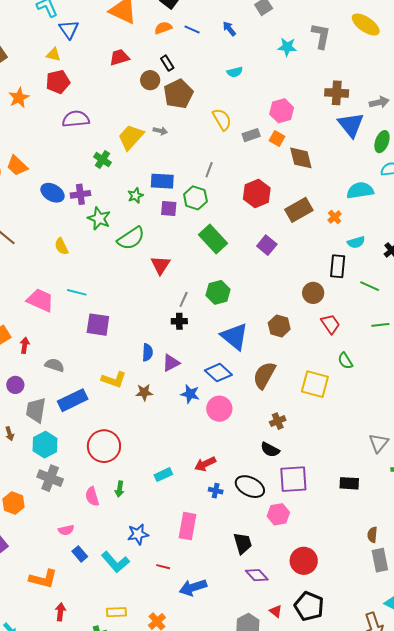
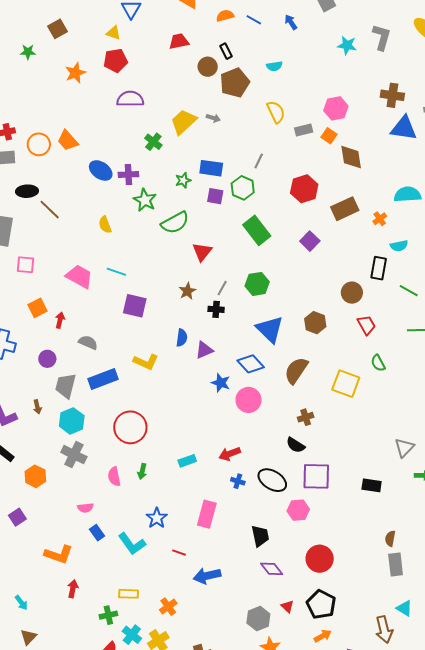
cyan semicircle: (235, 72) -> (274, 66), moved
blue triangle: (351, 125) -> (404, 128), turned -48
brown star: (144, 392) -> (187, 291), moved, turned -30
blue star: (138, 534) -> (157, 518), turned -30

